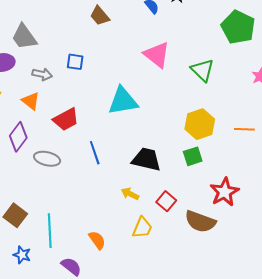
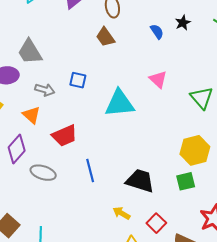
pink triangle: (157, 55) -> (158, 79), size x0.7
cyan triangle: (123, 101) -> (120, 103), moved

